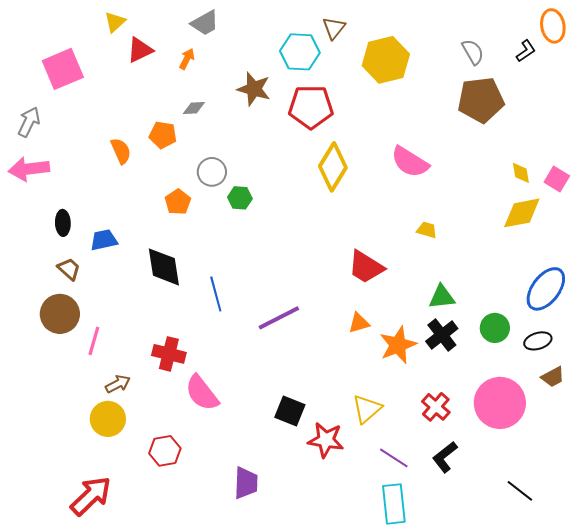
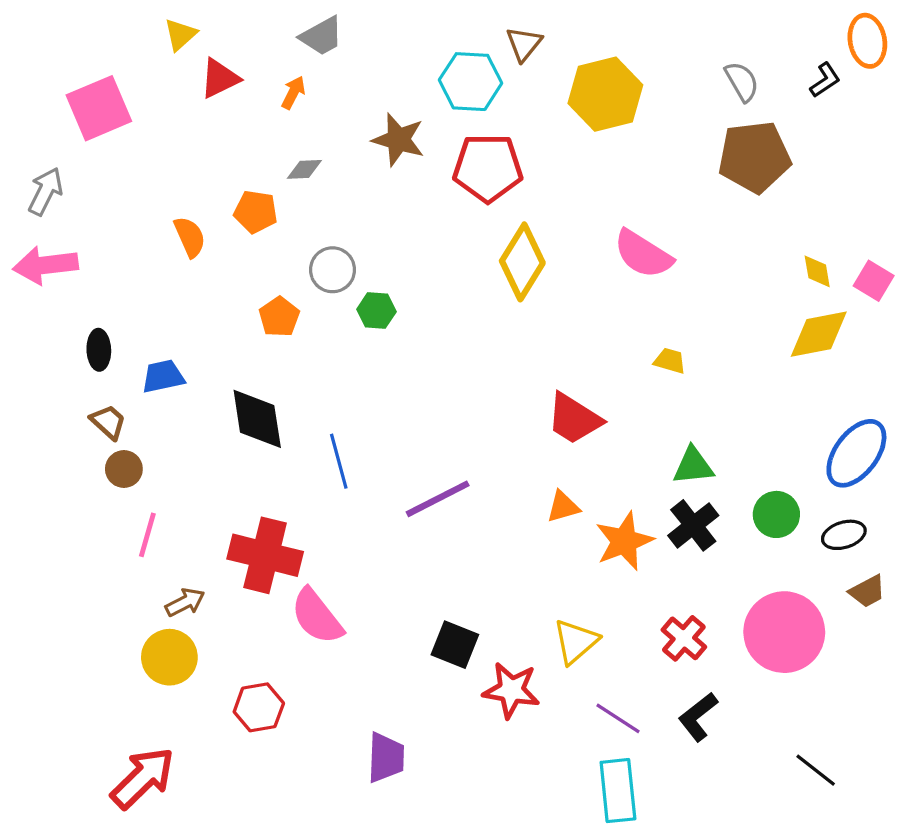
brown circle: (60, 314) -> (124, 469), moved, size x0.6
red cross: (169, 354) -> (265, 555), size x1.4

